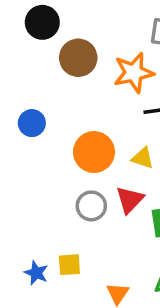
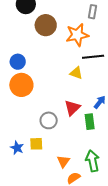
orange circle: (94, 152) -> (21, 85), moved
yellow triangle: (143, 158) -> (76, 73), moved
gray circle: (91, 206) -> (49, 120), moved

